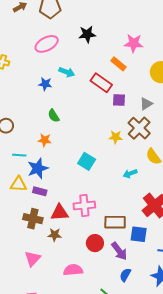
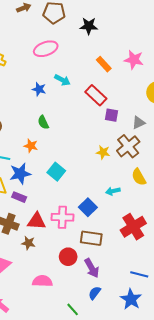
black star: (87, 34) -> (89, 26), moved
orange rectangle: (118, 64) -> (104, 64), moved
cyan square: (87, 161) -> (56, 172), moved
blue square: (139, 234) -> (88, 207), moved, turned 30

